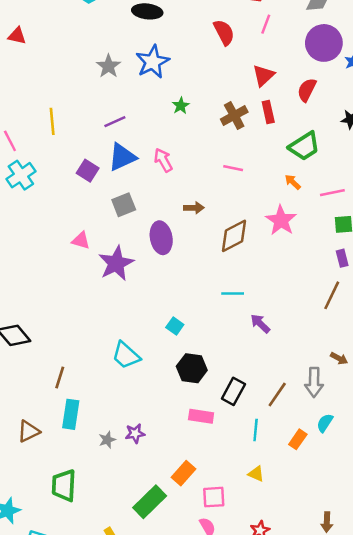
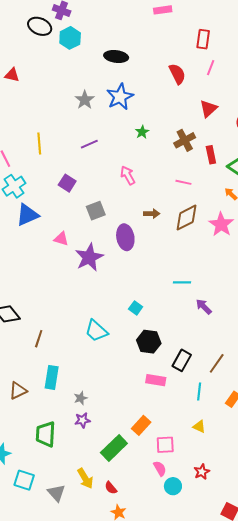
red rectangle: (268, 112) -> (211, 155), moved
blue triangle: (122, 157) -> (27, 215), moved
brown diamond: (234, 236) -> (187, 218), moved
brown line: (60, 377) -> (39, 339), moved
purple star: (135, 433) -> (82, 420), moved

